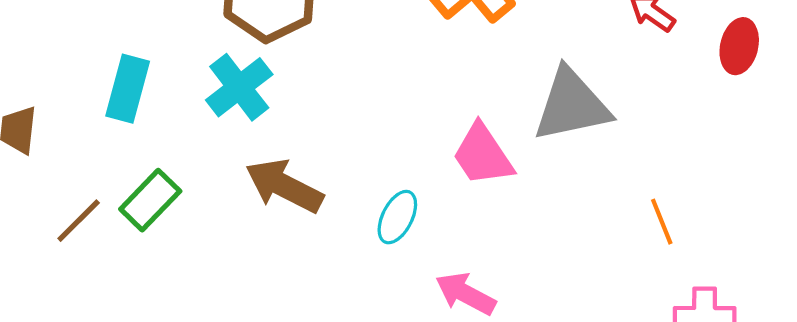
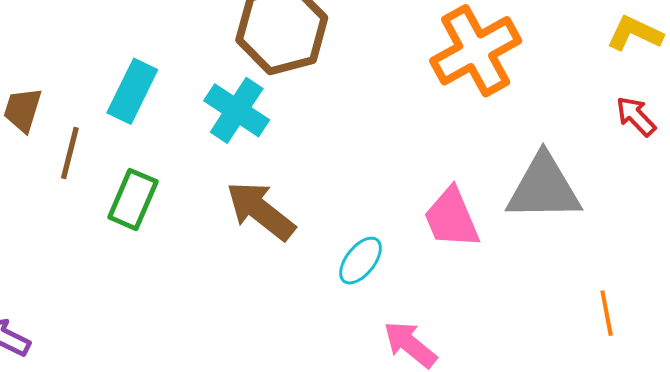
cyan cross: (239, 87) -> (237, 110), turned -30
green rectangle: (150, 200) -> (133, 199), turned -32
brown line: (79, 221) -> (70, 153), moved, turned -42

